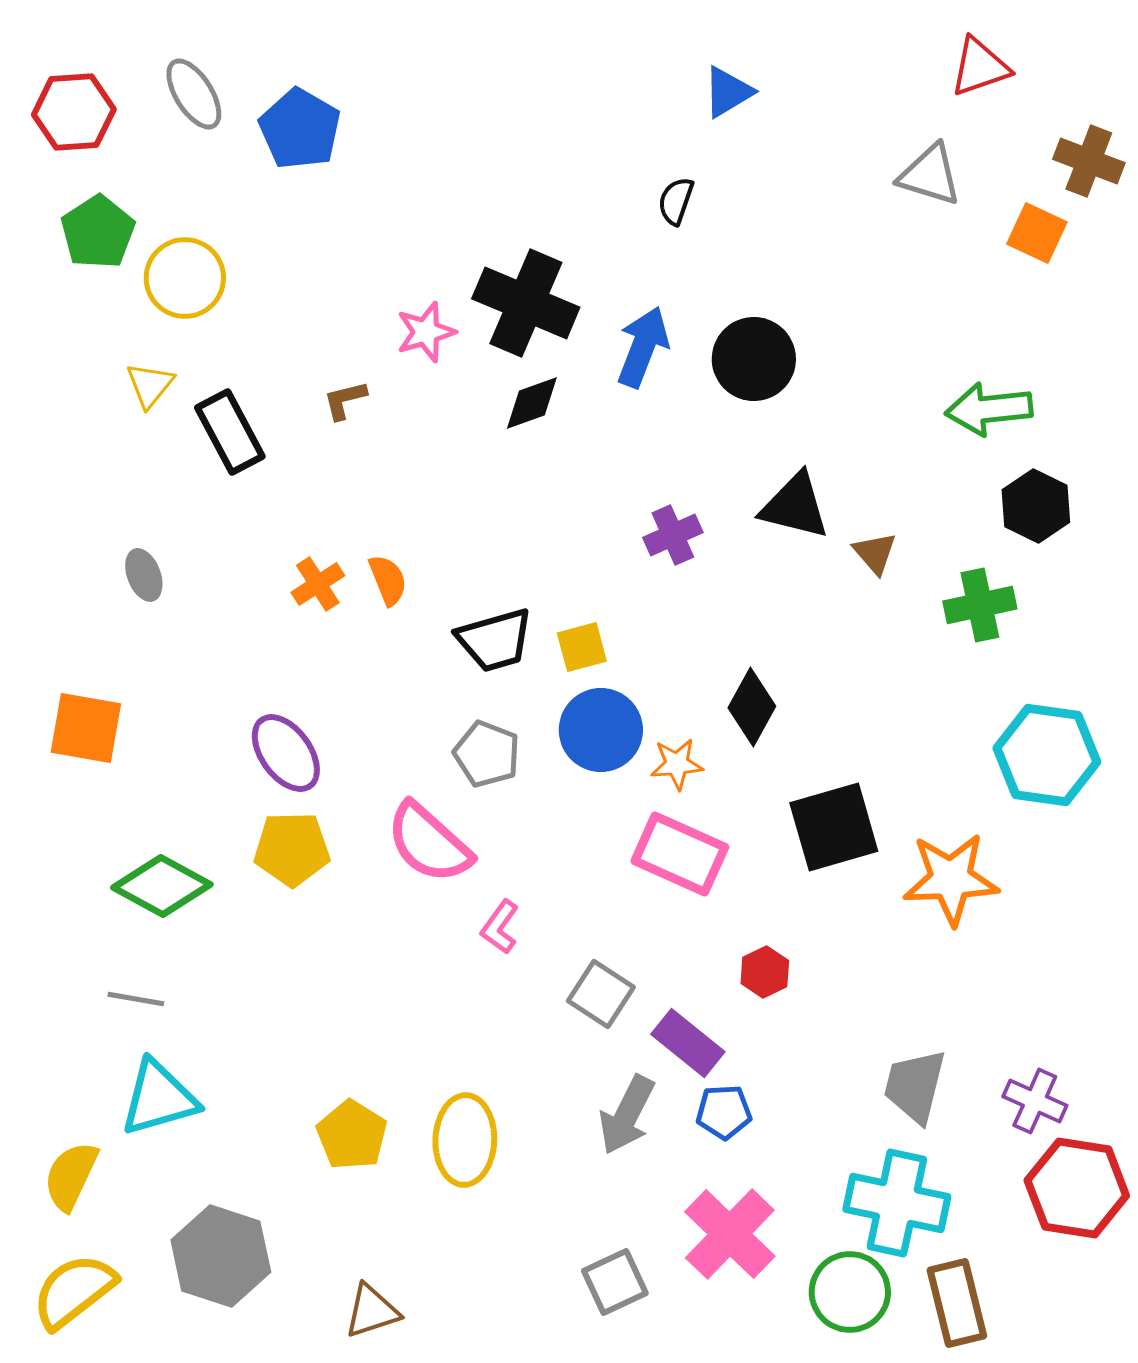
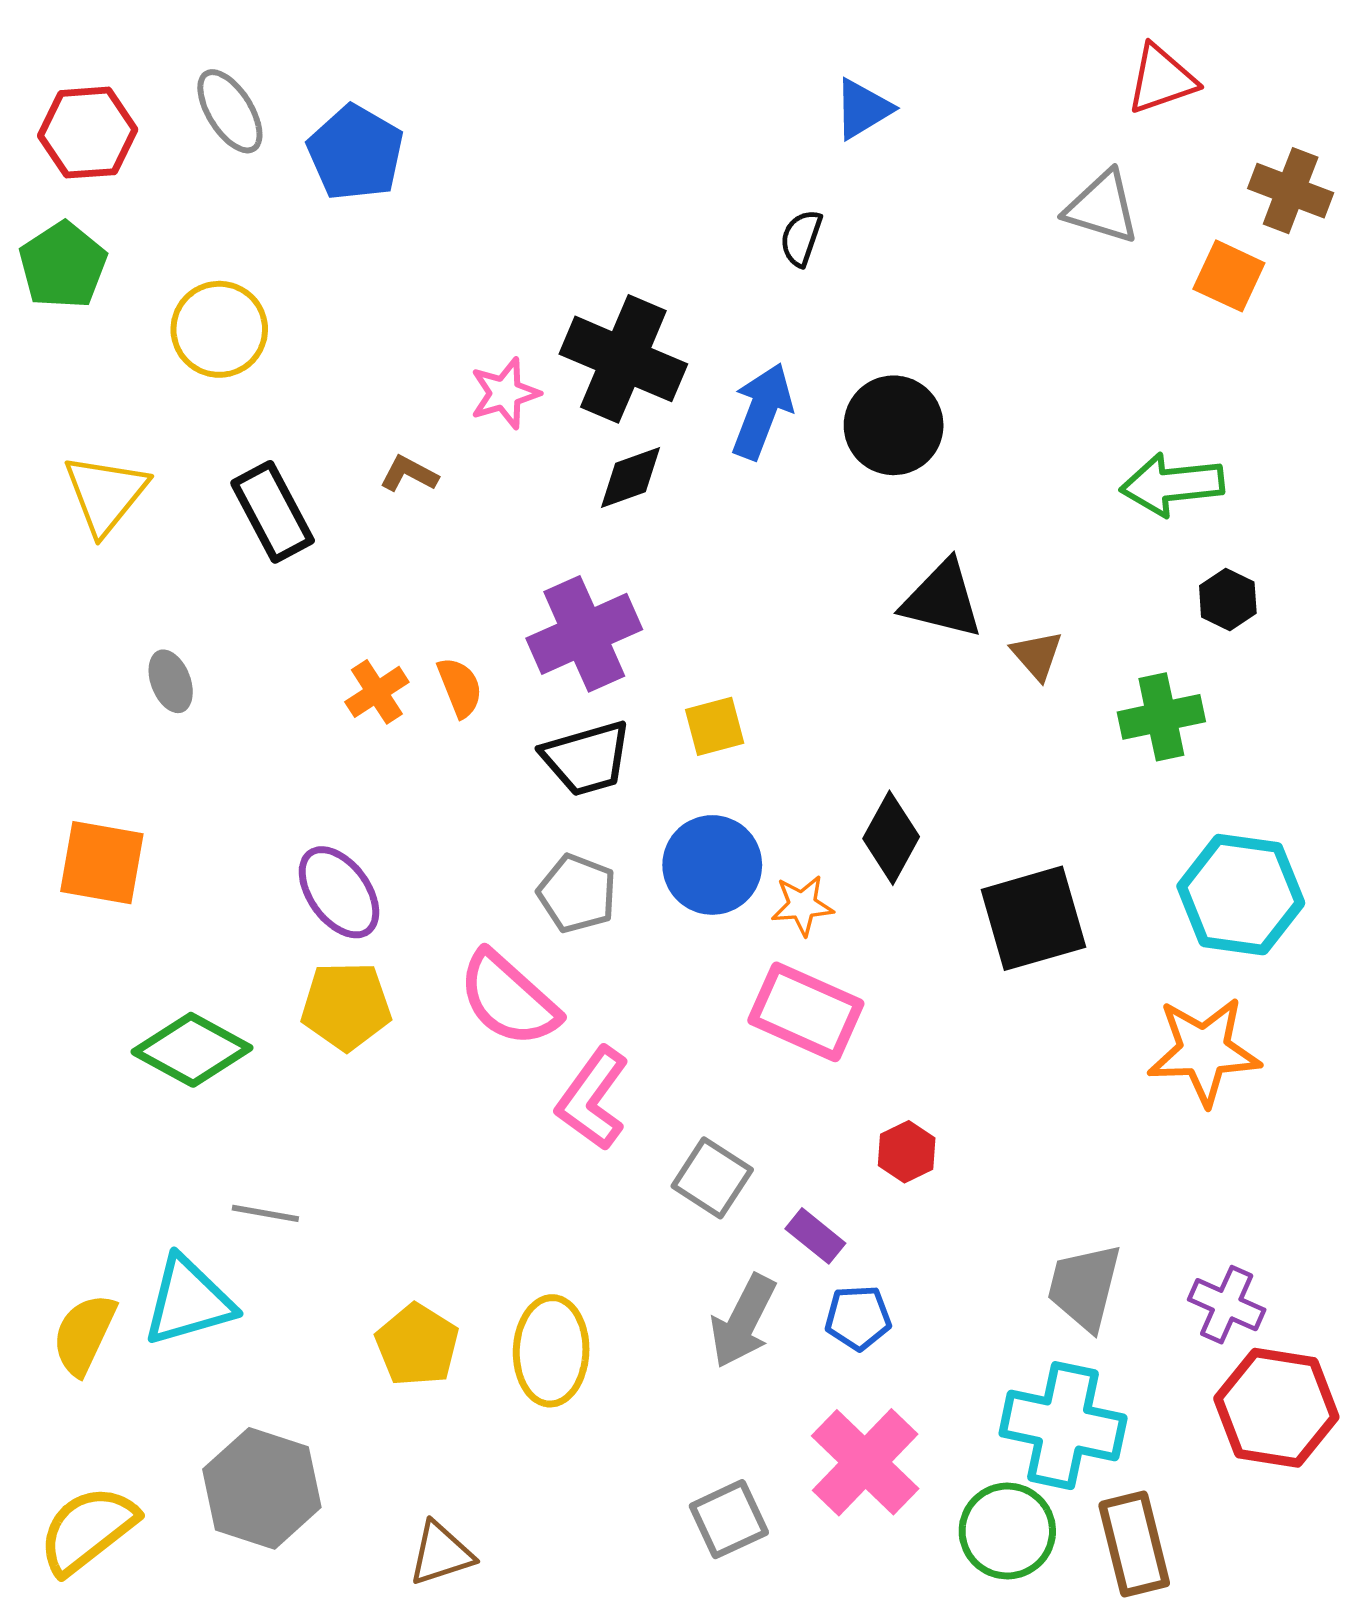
green pentagon: (98, 232) -> (63, 265), moved
yellow triangle: (150, 385) -> (105, 494), moved, size x1.5
brown L-shape: (345, 400) -> (409, 474), turned 42
black hexagon: (1036, 506) -> (1228, 600), size x0.7
purple cross: (673, 535) -> (584, 634), moved, size x1.6
yellow square: (582, 647) -> (715, 726), moved
black square: (834, 827) -> (1033, 918), moved
orange star: (951, 879) -> (1204, 1051), moved
pink L-shape: (500, 927) -> (593, 1098), size x1.6
gray line: (136, 999) -> (265, 1213), moved
purple rectangle: (688, 1043) -> (815, 1236), size x0.7
yellow semicircle: (71, 1176) -> (84, 1334), moved

